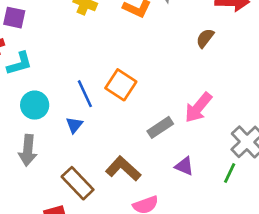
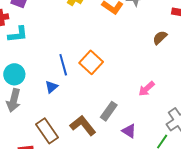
cyan circle: (35, 105) -> (14, 74), moved
pink arrow: (198, 108) -> (146, 89), size x0.7
gray rectangle: (160, 127) -> (109, 111), moved, turned -30

